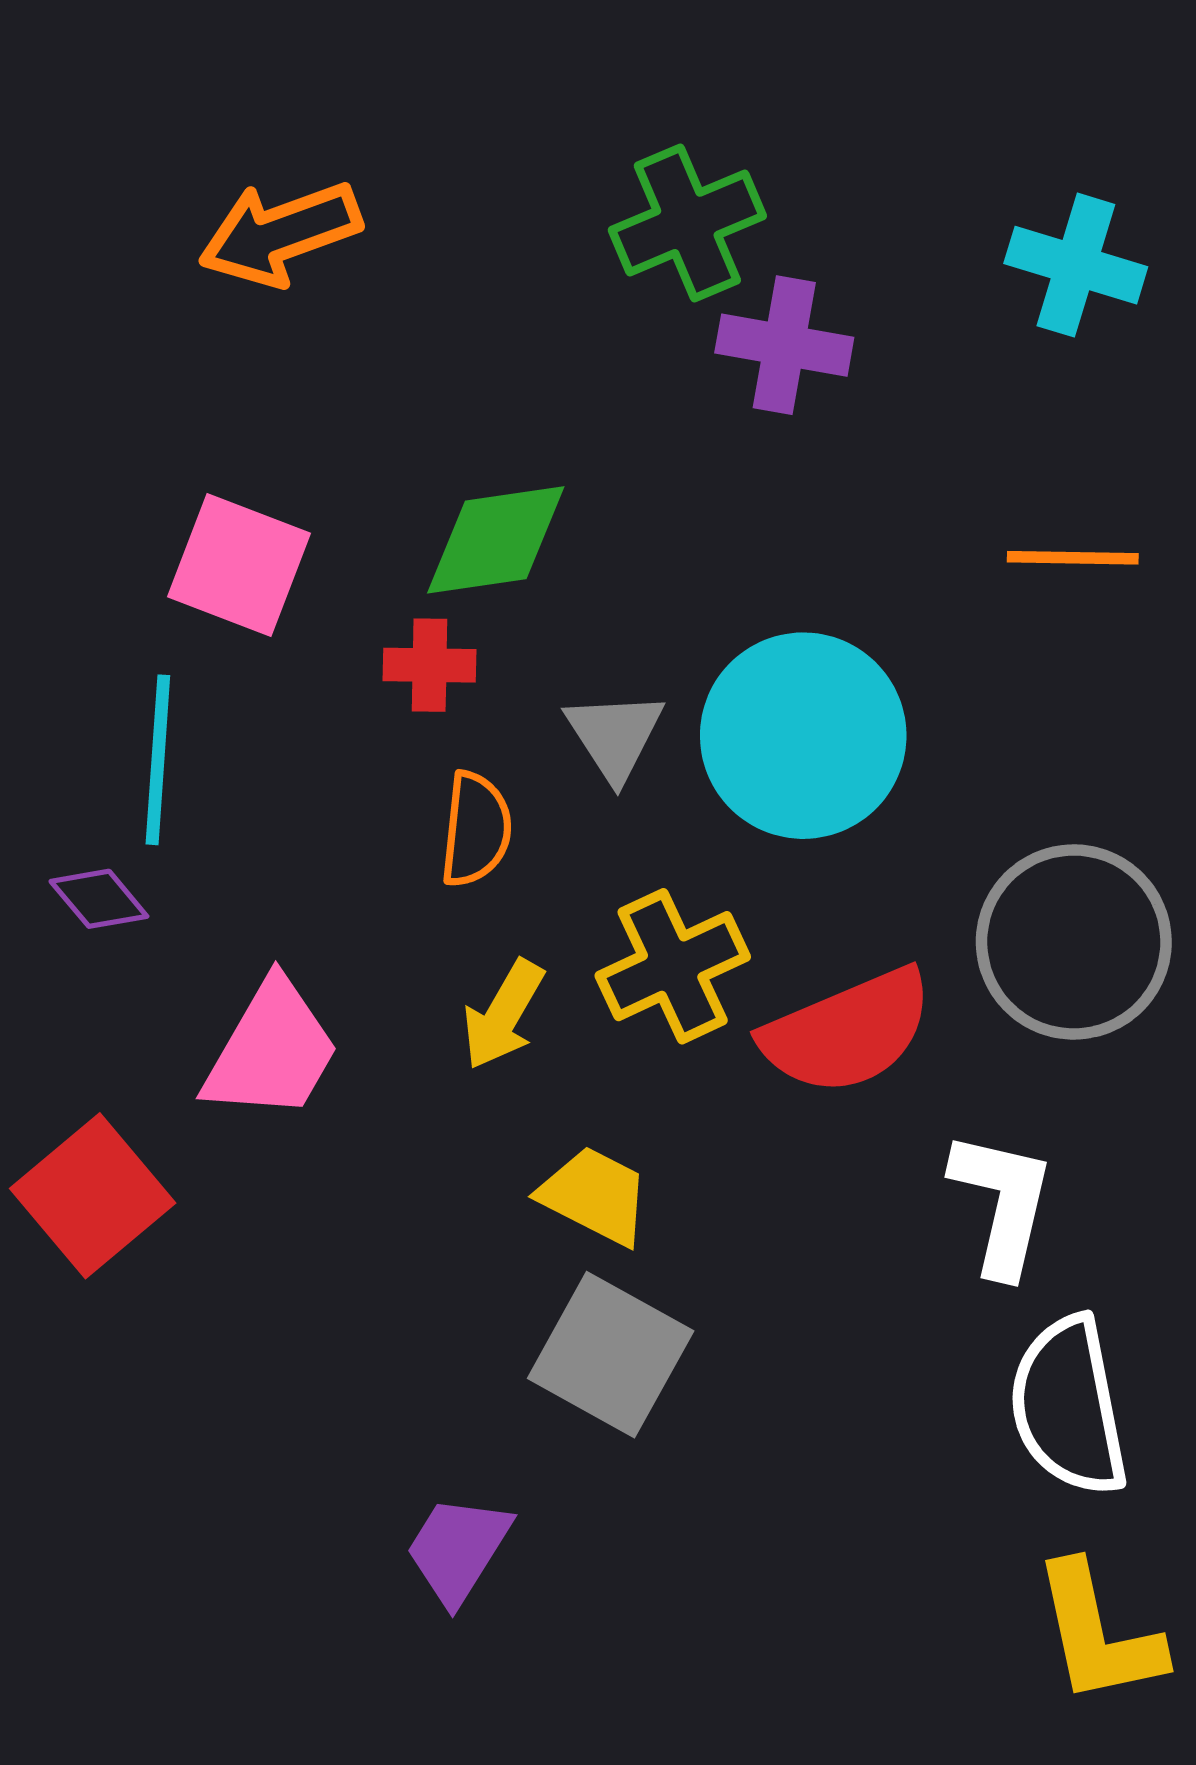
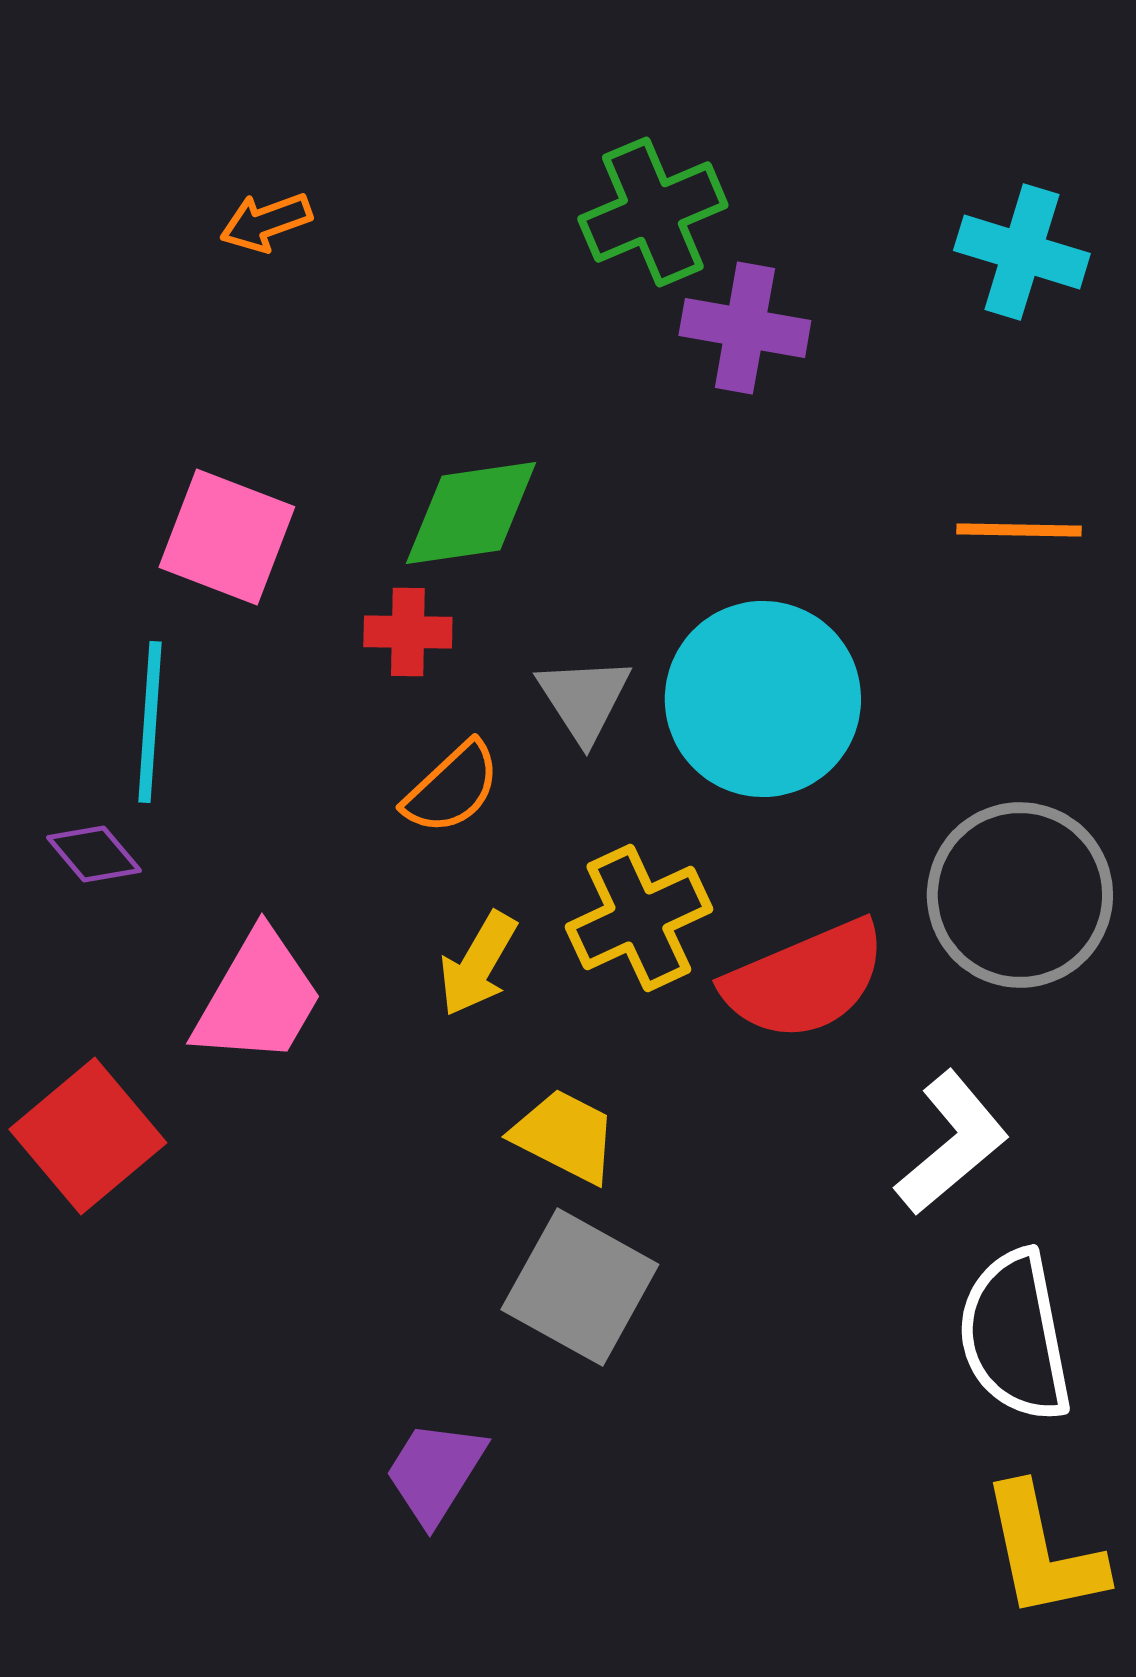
orange arrow: (280, 234) -> (266, 222), size x0.6
orange semicircle: (476, 829) -> (452, 788), turned 41
white L-shape: (1002, 1203) -> (952, 1143), turned 37

